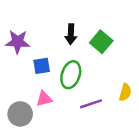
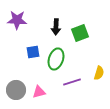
purple star: (18, 42) -> (17, 20), moved
green square: (101, 42) -> (80, 33), turned 30
pink triangle: (44, 99) -> (39, 92), moved

